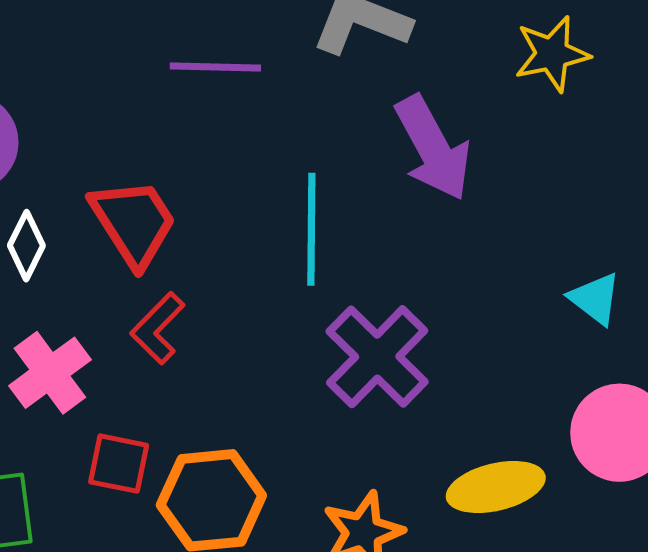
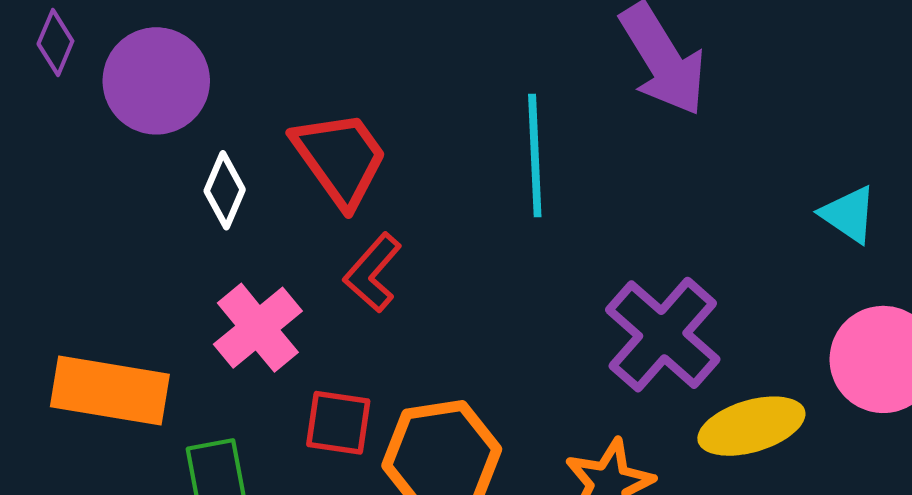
purple cross: (377, 357) -> (663, 335), moved

